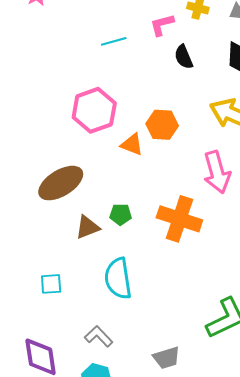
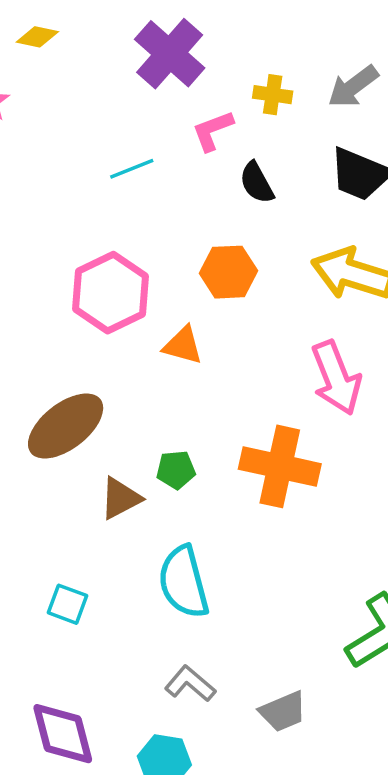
orange hexagon: (162, 125) -> (229, 272), moved
cyan square: (51, 284) -> (67, 604), turned 30
gray L-shape: (99, 336) -> (190, 684), moved

